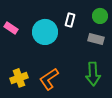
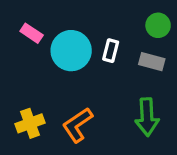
white rectangle: (70, 20) -> (111, 51), moved
pink rectangle: (11, 28) -> (32, 33), moved

